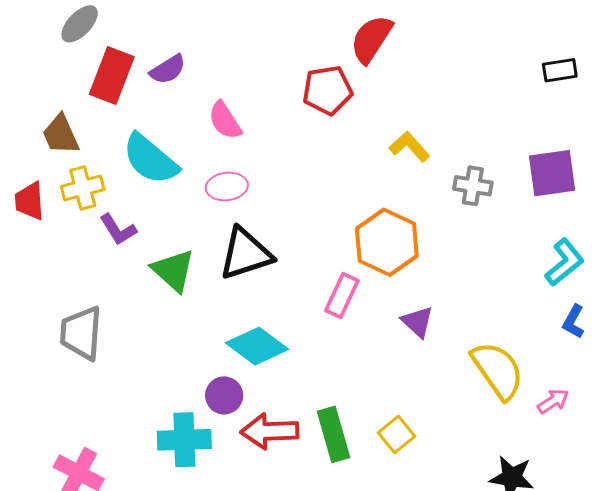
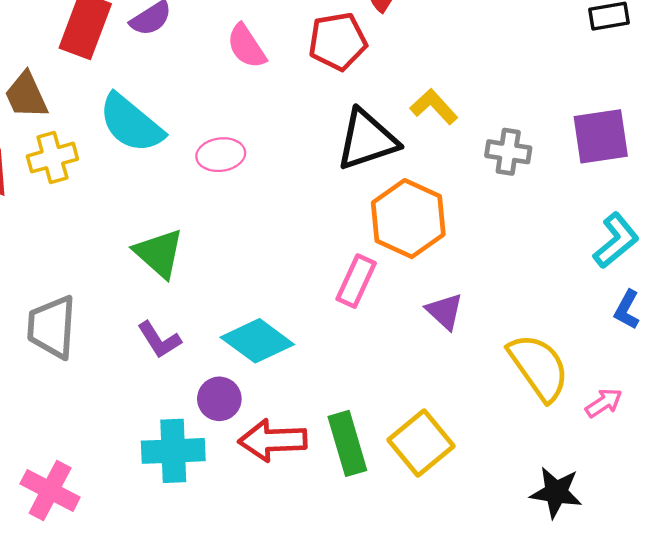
pink semicircle: (225, 120) -> (246, 46), moved
purple L-shape: (118, 230) -> (159, 340), moved
black triangle: (246, 254) -> (367, 140), moved
yellow square: (396, 434) -> (421, 443), size x1.5

